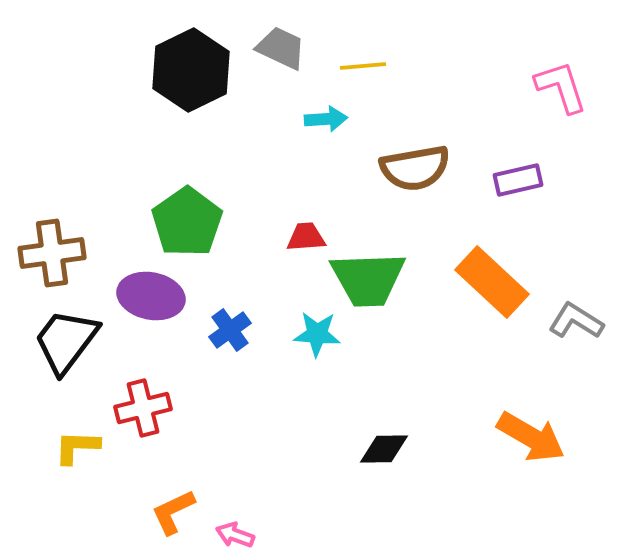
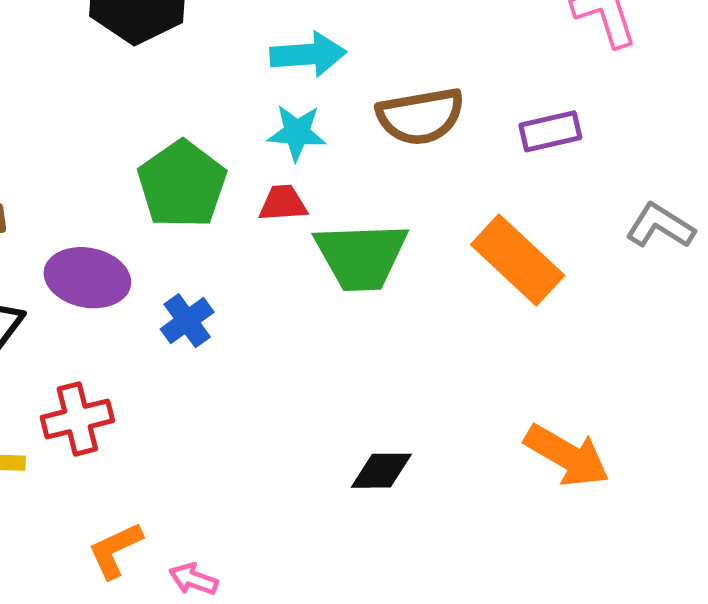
cyan arrow: (326, 119) -> (308, 54), size x1.4
green pentagon: (187, 222) -> (182, 184), moved
gray L-shape: (576, 321) -> (660, 226), moved
cyan star: (317, 334) -> (297, 133), moved

